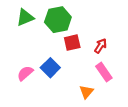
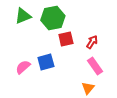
blue square: (50, 68) -> (46, 62), turned 30
orange triangle: (86, 92) -> (88, 88), moved

